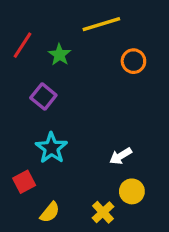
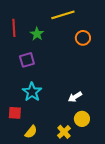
red line: (23, 45) -> (14, 28), turned -36
purple square: (43, 97) -> (27, 60), turned 35
red square: (24, 182) -> (15, 113), turned 32

